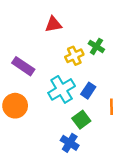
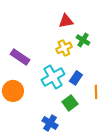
red triangle: (53, 24) -> (66, 21), moved
blue cross: (70, 143) -> (50, 123), moved

